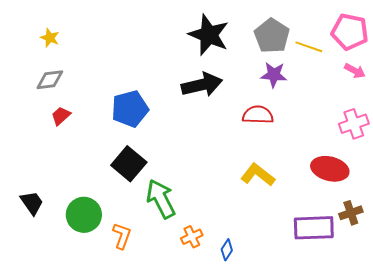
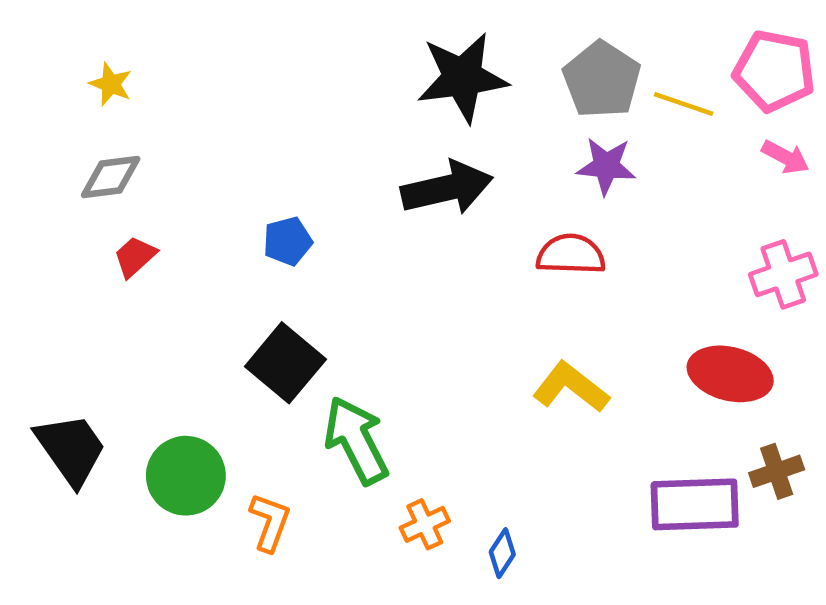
black star: (209, 35) -> (462, 77), turned -30
blue pentagon: (130, 109) -> (288, 241), size x0.6
black trapezoid: (32, 203) -> (71, 449), size x1.4

